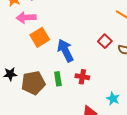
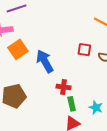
red square: (105, 41) -> (84, 50), turned -32
green rectangle: (58, 79) -> (72, 104), moved

